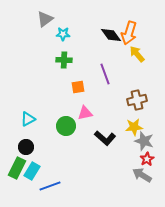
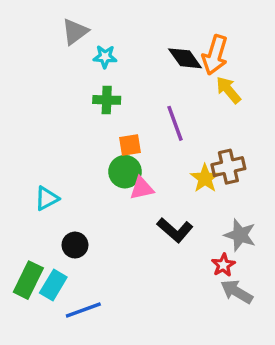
green circle: (66, 126) -> (125, 172), moved
yellow star: (134, 127) -> (205, 178), moved, turned -30
black circle: (26, 147) -> (75, 245), moved
red star: (147, 159) -> (223, 265), moved

